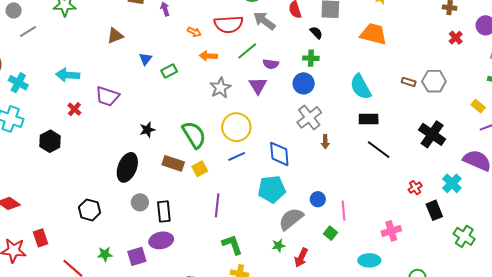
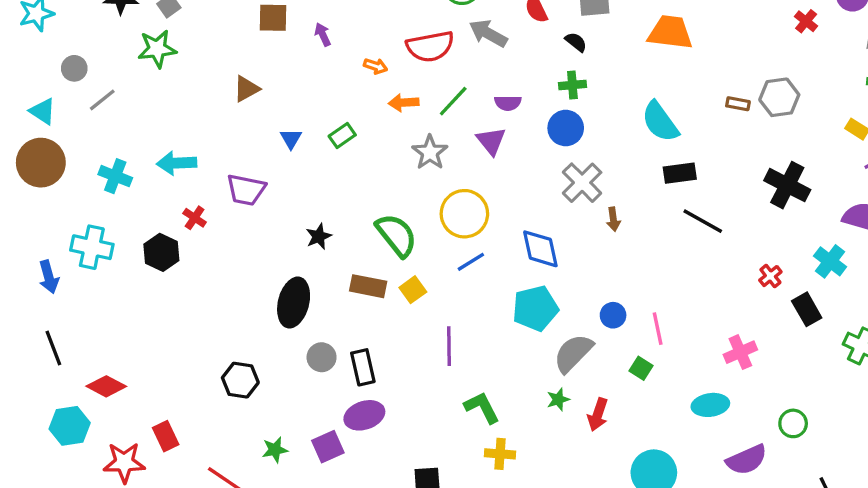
green line: (247, 51) -> (453, 101), moved
blue triangle: (145, 59) -> (291, 139), moved
cyan cross: (18, 83) -> (115, 176), moved
black hexagon: (50, 141) -> (161, 252), moved

